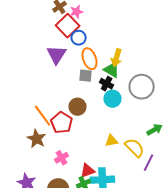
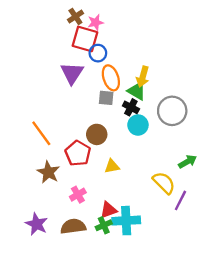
red square: (68, 26) -> (85, 39), turned -30
orange line: (43, 116) -> (41, 133), moved
yellow triangle: (112, 141) -> (112, 166), moved

